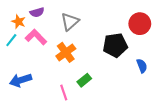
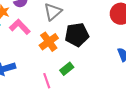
black pentagon: (115, 45) -> (77, 35), moved

